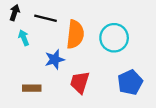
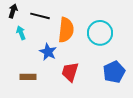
blue star: (55, 59) -> (48, 52), turned -30

